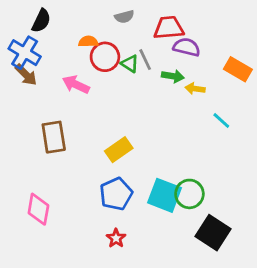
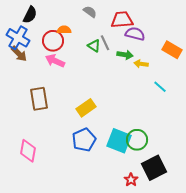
gray semicircle: (124, 17) -> (90, 12), turned -128
red circle: (105, 57) -> (53, 41), moved
black square: (213, 233) -> (154, 168), turned 30
red star: (116, 238) -> (131, 180), moved

